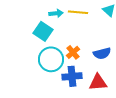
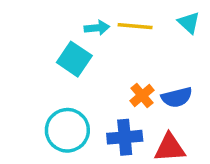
orange cross: (73, 52) -> (142, 96), moved
cyan circle: (51, 59) -> (67, 130), moved

